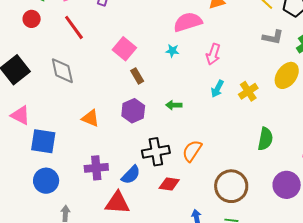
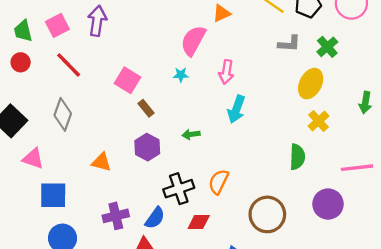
pink semicircle: (188, 22) -> (193, 41), turned -36
gray diamond: (62, 71) -> (63, 114), turned 40
cyan arrow: (217, 89) -> (236, 109), size x1.4
yellow cross: (248, 91) -> (318, 121), moved
pink triangle: (20, 115) -> (33, 159), moved

